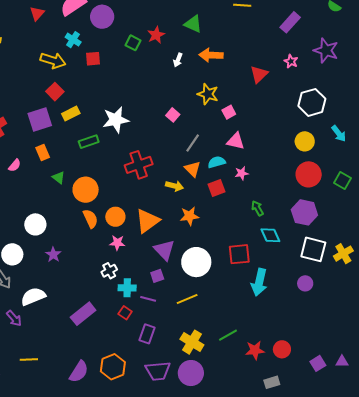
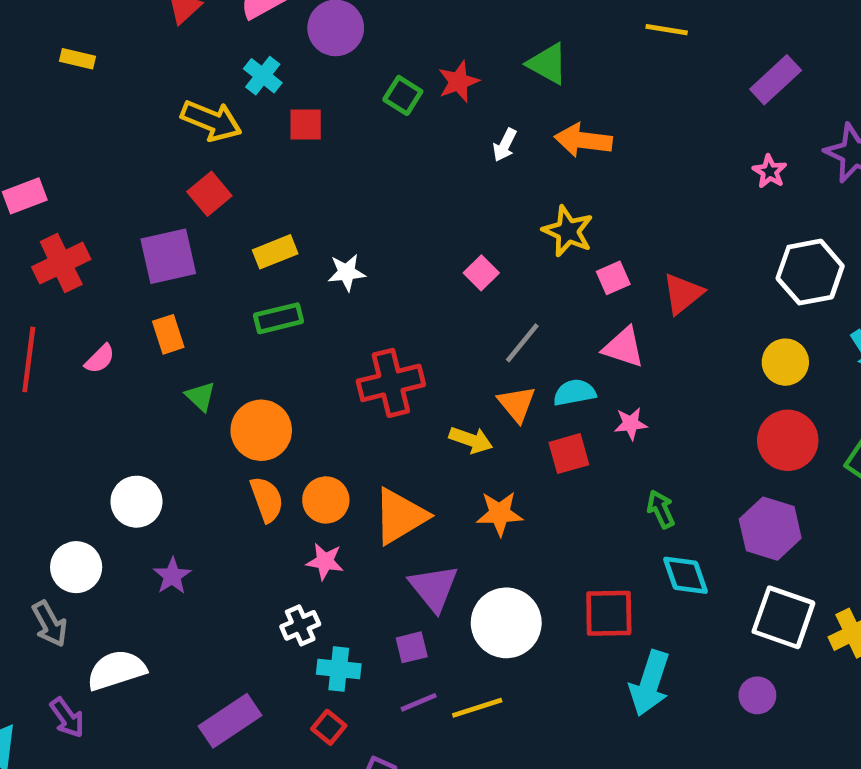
red triangle: (259, 74) -> (683, 294), moved
yellow rectangle: (71, 114) -> (275, 252), moved
white star: (116, 120) -> (347, 272), size x0.6
purple line: (148, 299) -> (419, 702), moved, turned -42

